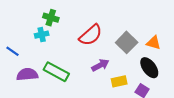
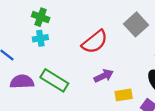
green cross: (51, 18) -> (41, 17), moved
gray square: (127, 42) -> (136, 24), moved

